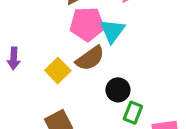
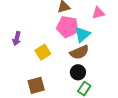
brown semicircle: (90, 58) -> (79, 52), moved

